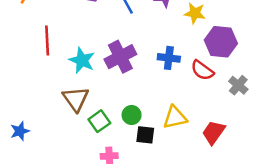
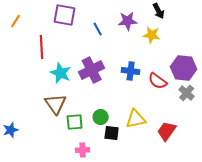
red line: (47, 41) -> (42, 47), moved
purple hexagon: (221, 42) -> (184, 68), moved
green square: (99, 121) -> (75, 122), turned 30

